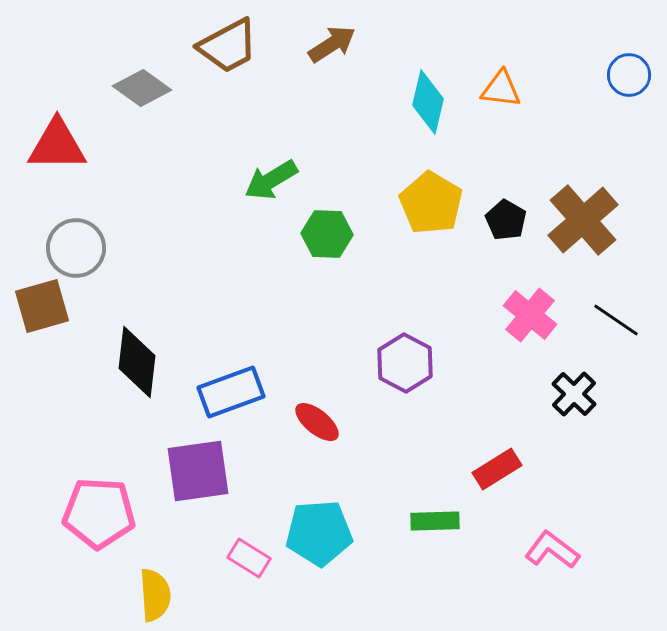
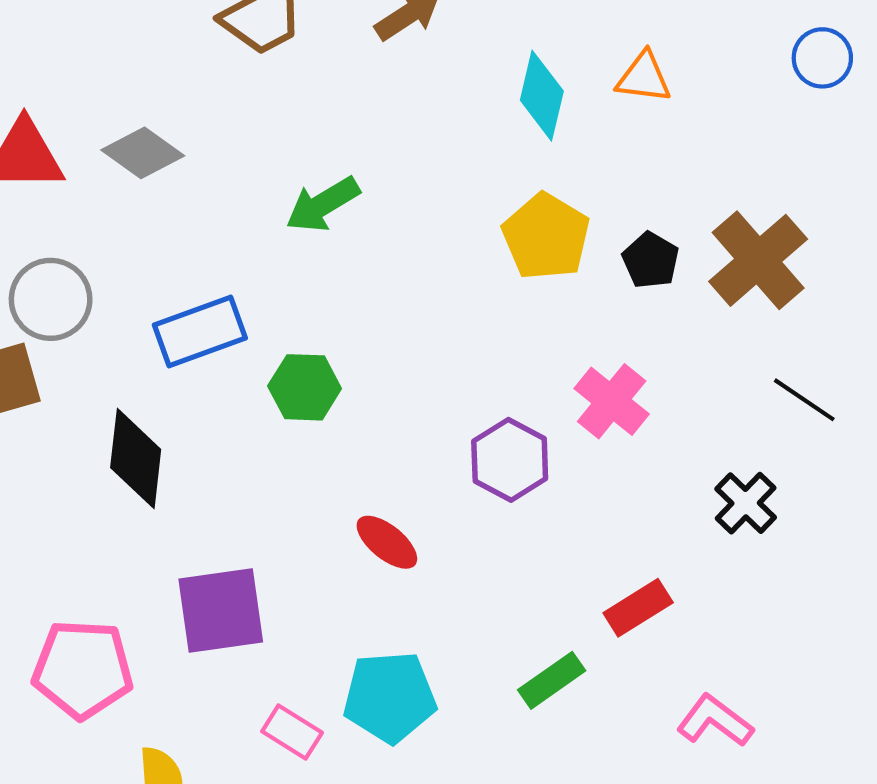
gray diamond: (142, 88) -> (143, 153), moved
green hexagon: (327, 234) -> (305, 387), moved
pink cross: (530, 315) -> (612, 401), moved
blue rectangle: (231, 392) -> (200, 331), moved
green rectangle: (435, 521) -> (552, 680), turned -33

